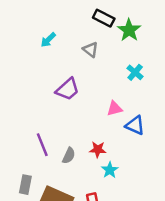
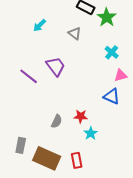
purple trapezoid: (68, 89) -> (56, 66), turned -85
pink triangle: (115, 109) -> (121, 75), moved
purple line: (42, 145) -> (29, 76), moved, turned -30

